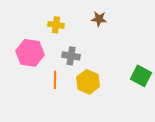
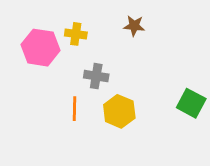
pink hexagon: (30, 53) -> (40, 48), moved

